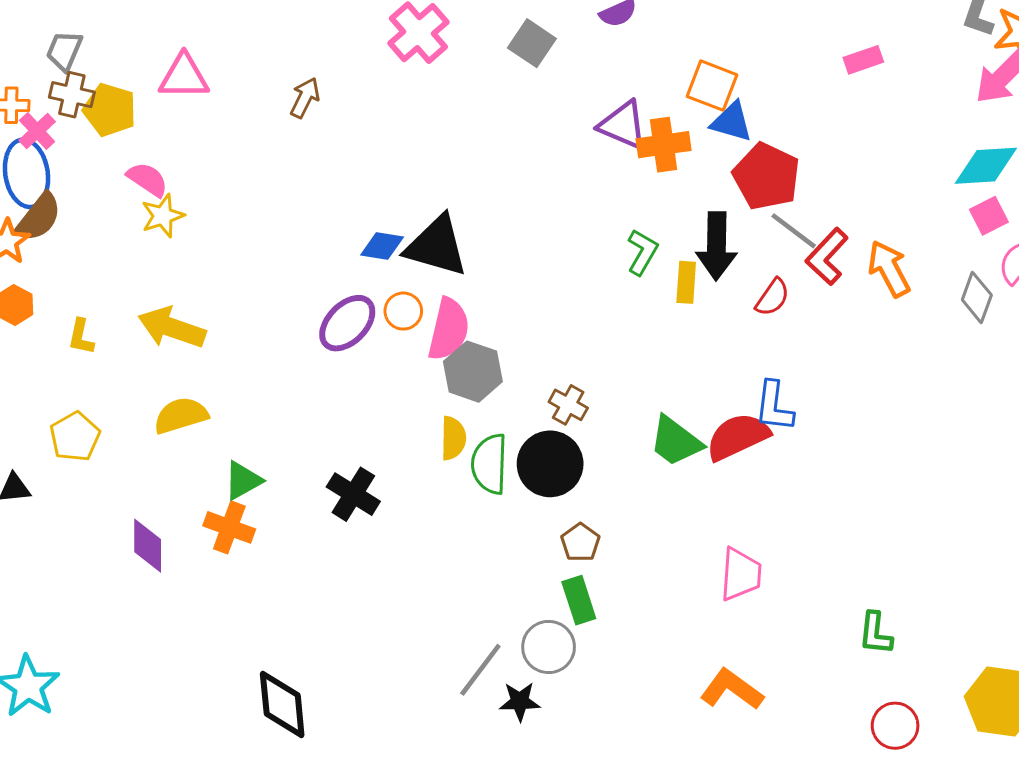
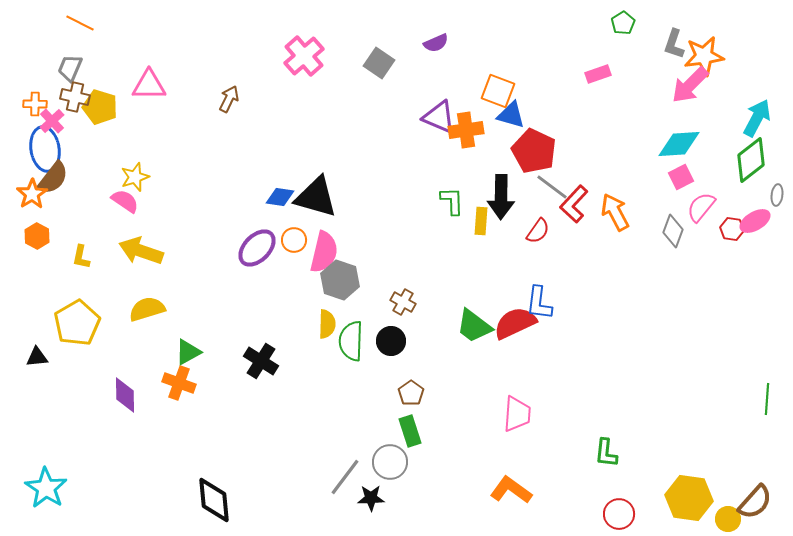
pink semicircle: (148, 179) -> (125, 201), moved
green L-shape: (642, 252) -> (452, 201), turned -32
yellow pentagon: (75, 437) -> (77, 323), size x1.4
black circle: (550, 464) -> (391, 341), size x0.7

